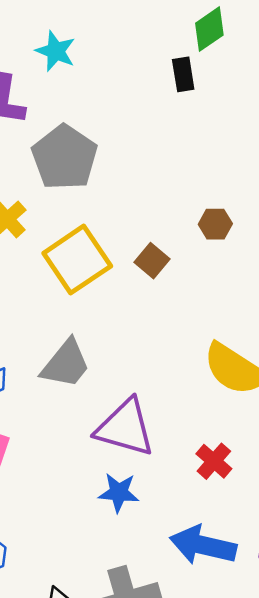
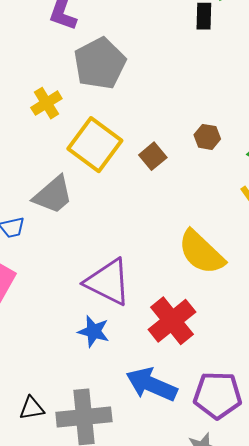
yellow square: (77, 260) -> (95, 145), turned -30
gray trapezoid: (66, 364) -> (53, 195), moved
red cross: (214, 461) -> (172, 321), size x1.6

